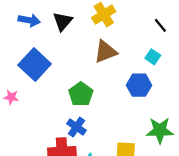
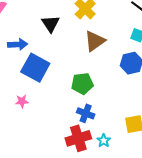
blue arrow: (29, 20) -> (18, 44), moved
green pentagon: (81, 94) -> (82, 84), turned -30

